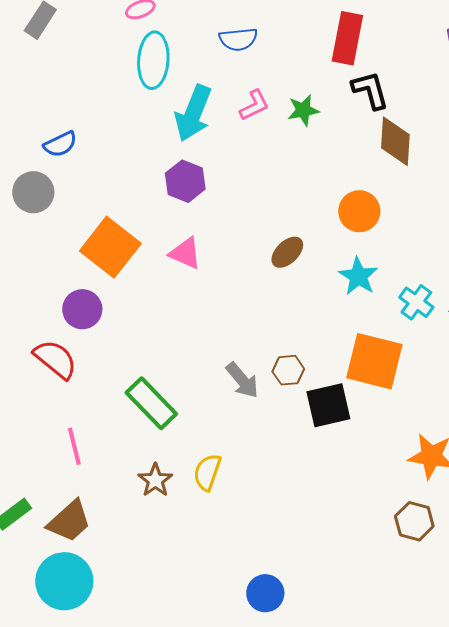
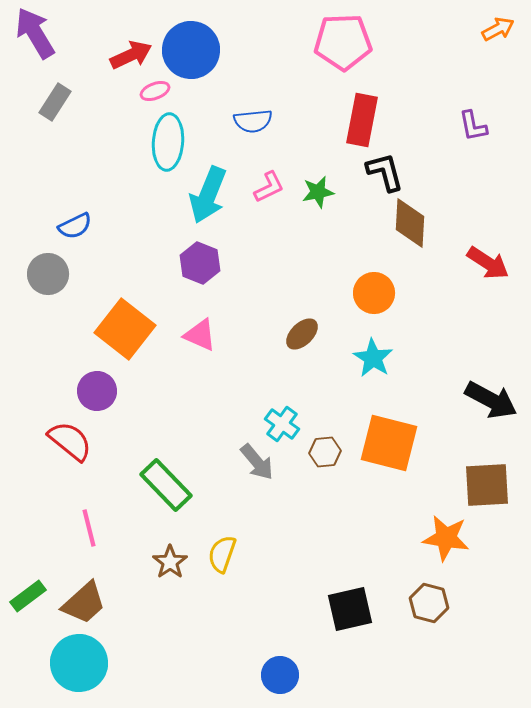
cyan cross: (416, 302) -> (282, 424), moved
brown hexagon: (288, 370) -> (325, 452), moved
black square: (328, 405) -> (350, 609), moved

